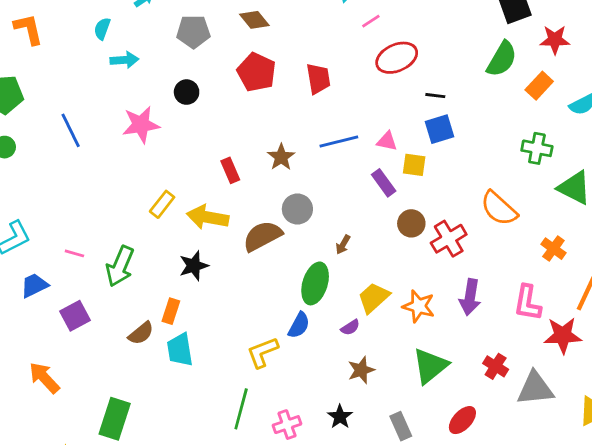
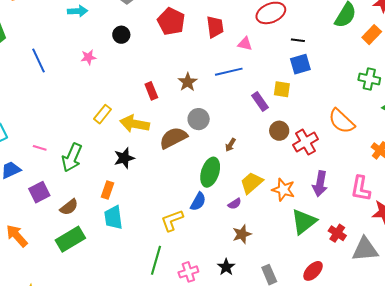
pink star: (141, 125) -> (88, 57), size x0.6
pink triangle: (387, 141) -> (245, 44), moved
brown semicircle: (141, 333) -> (69, 207), moved
green triangle: (430, 366) -> (304, 222), moved
green rectangle: (115, 419) -> (70, 239), moved, turned 40

